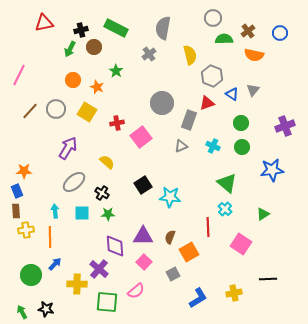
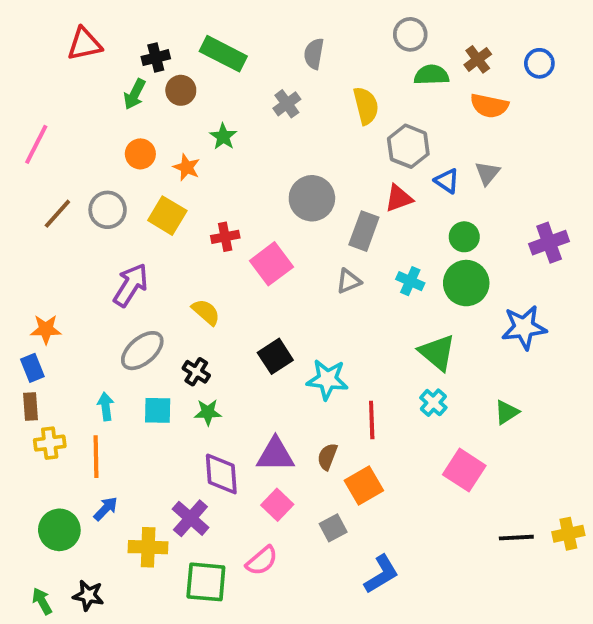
gray semicircle: (163, 28) -> (314, 54), size x0.7
green circle: (242, 147) -> (466, 283), size x1.5
red line: (208, 227) -> (372, 420), moved
yellow cross: (234, 293) -> (568, 534), moved

